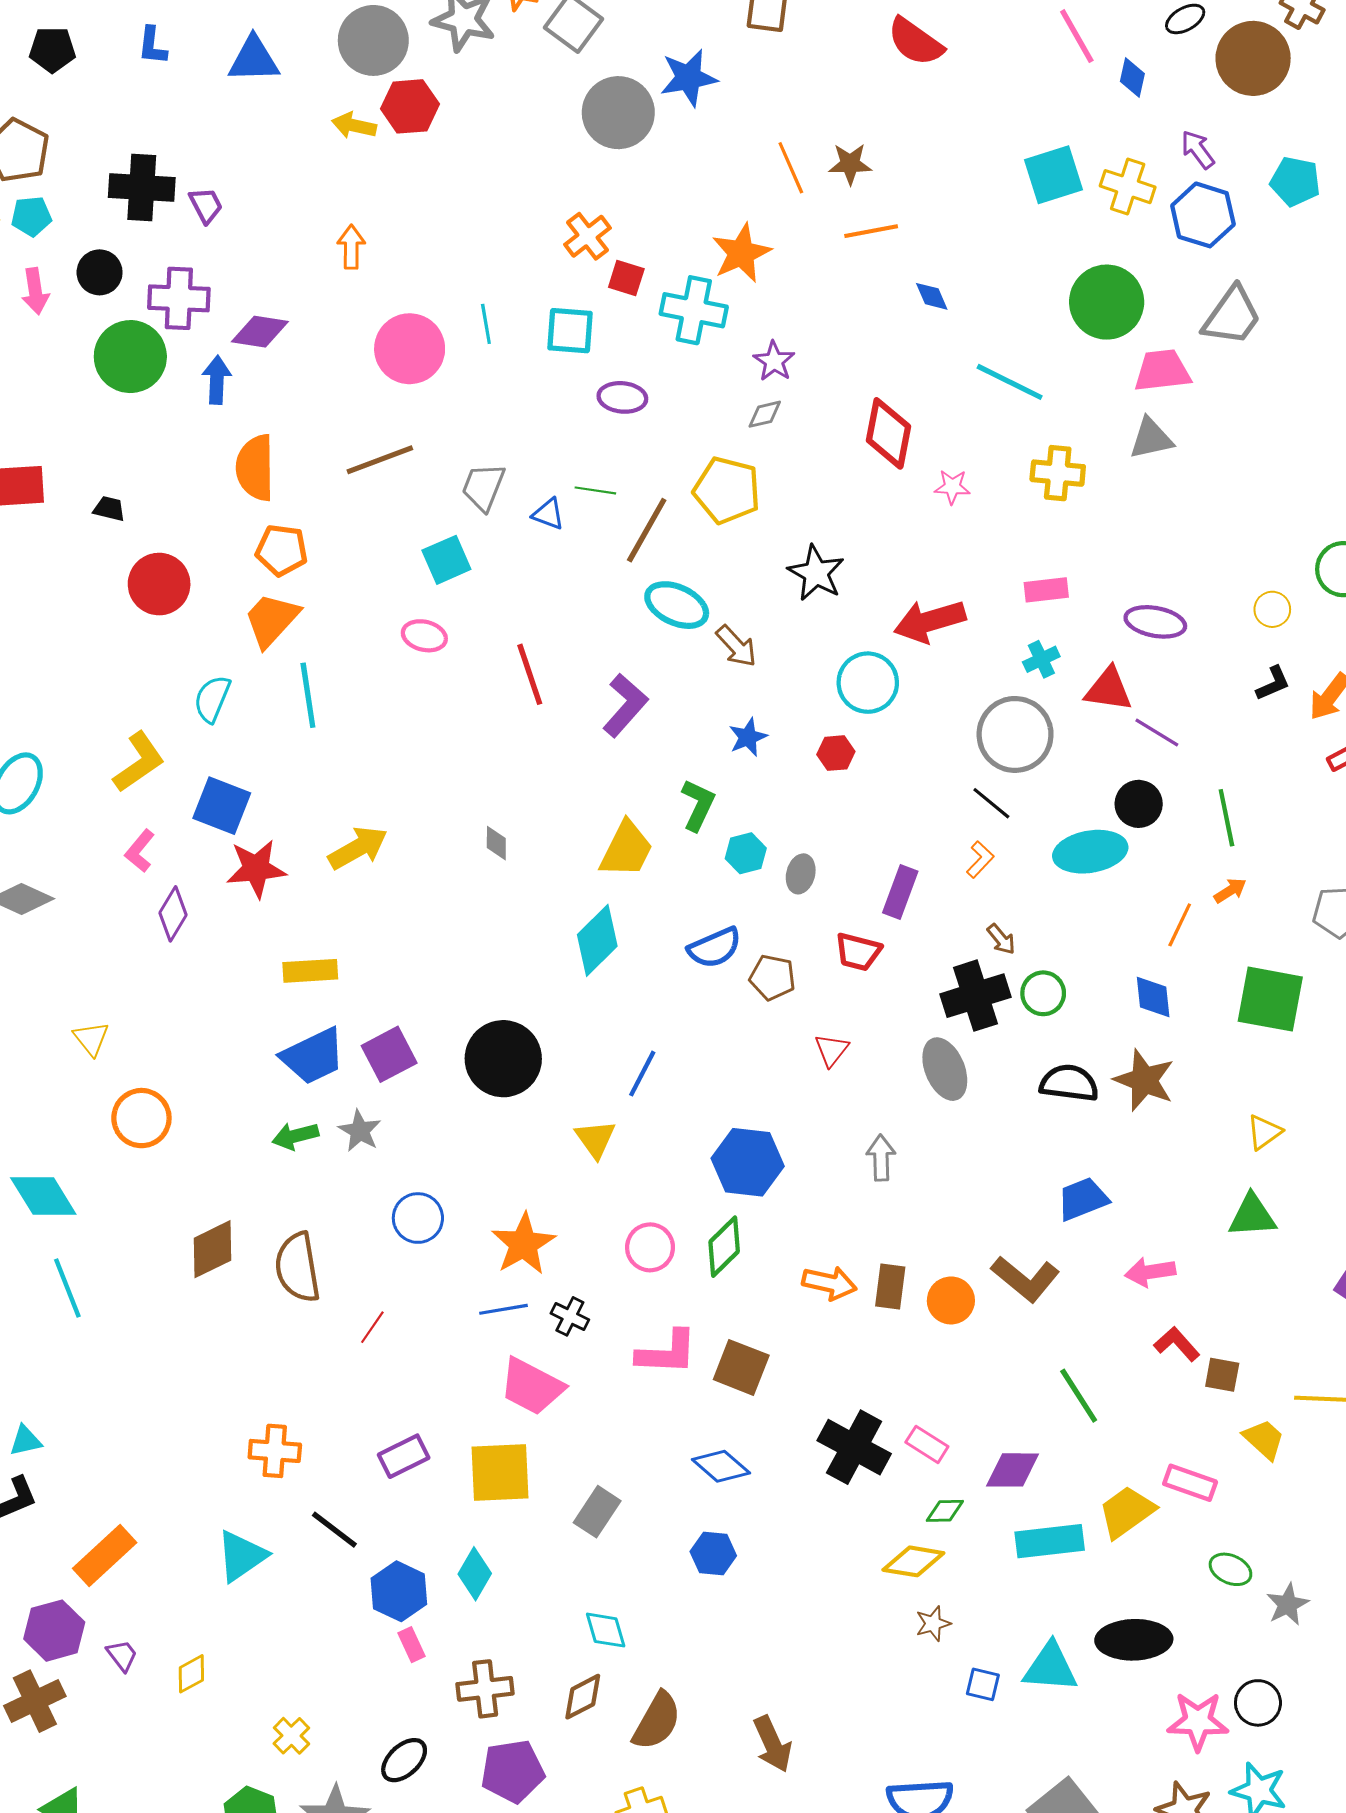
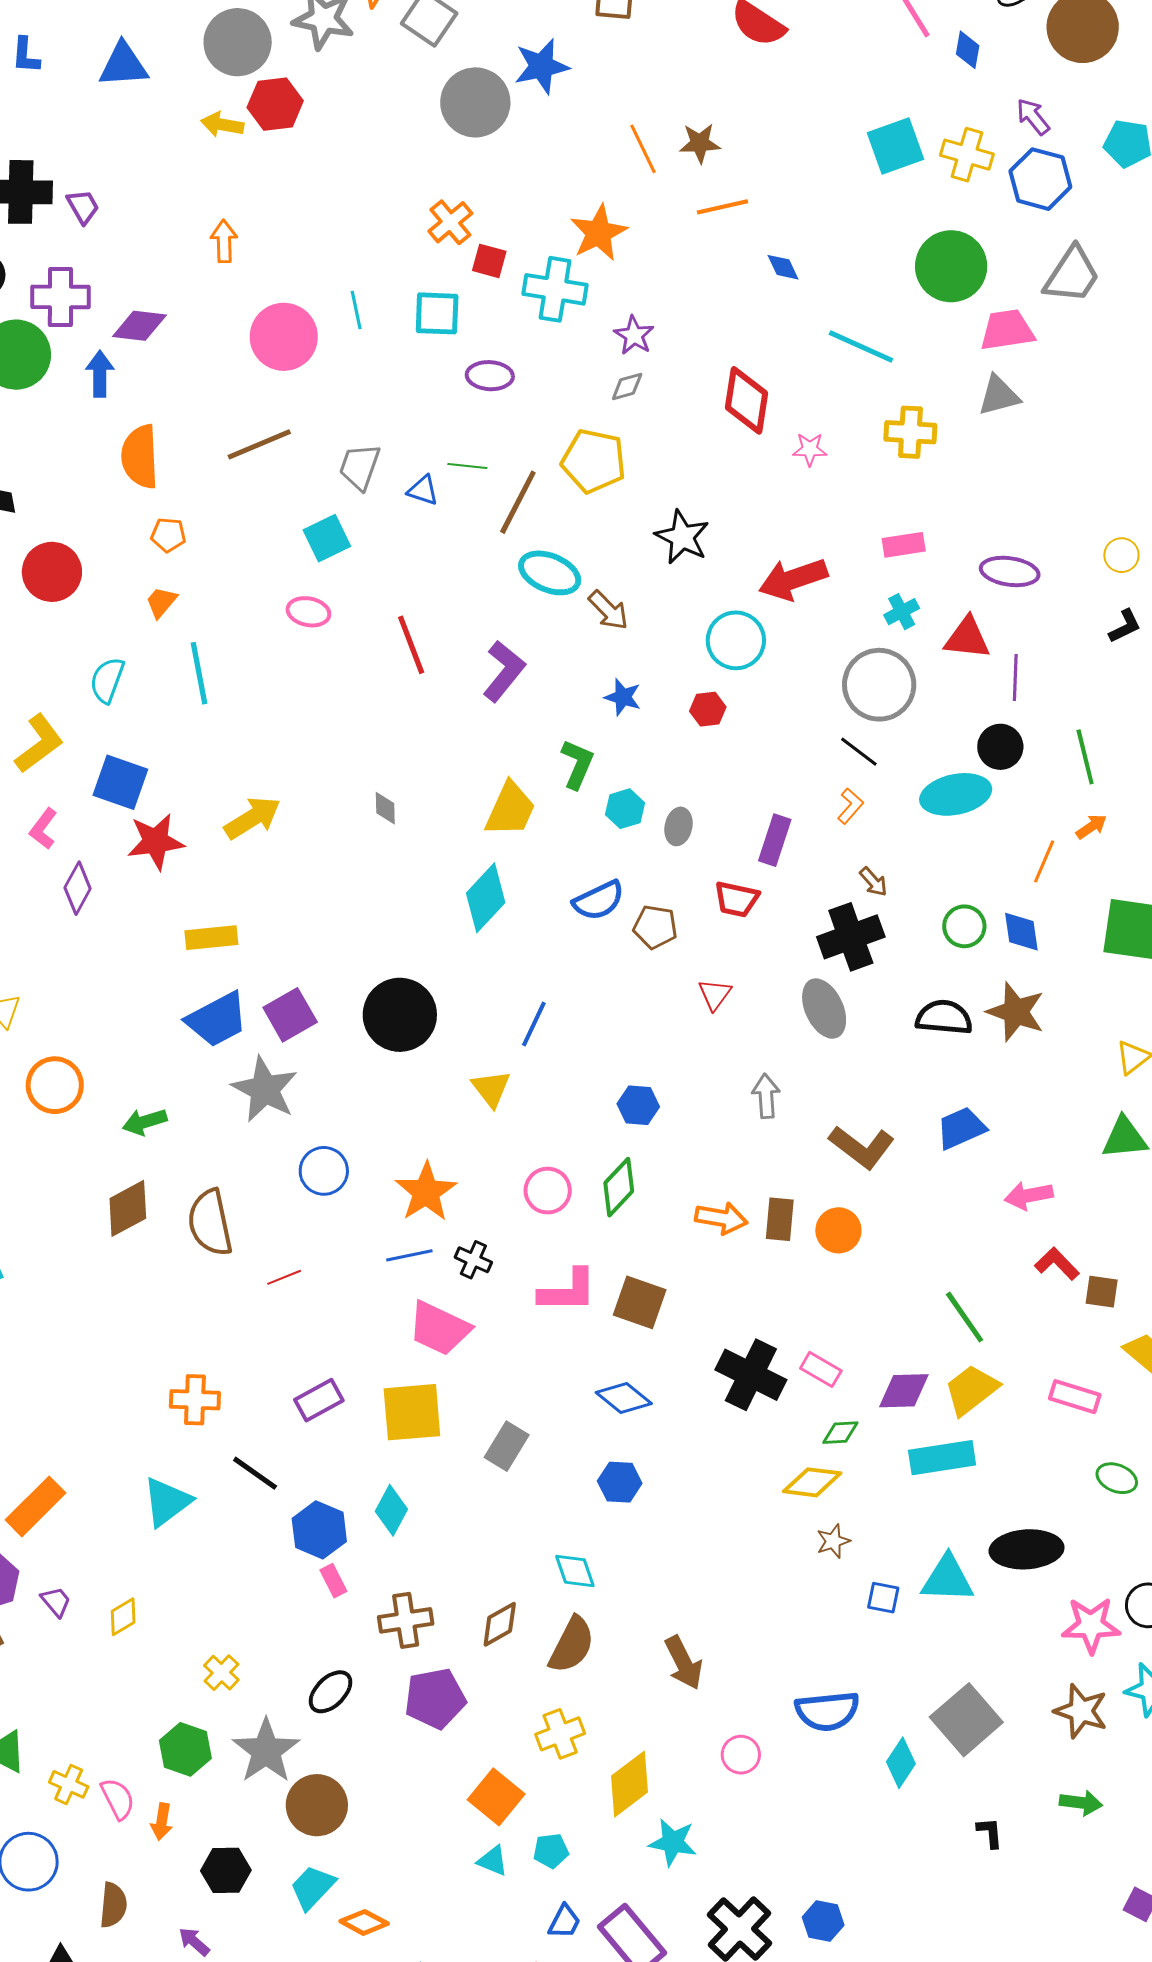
orange pentagon: (282, 550) -> (168, 535), size x0.7
orange trapezoid: (272, 620) -> (161, 602), size x0.6
purple line: (1157, 732) -> (1015, 678), turned 63
blue star: (748, 737) -> (623, 697), turned -30
green circle: (1043, 993) -> (964, 926), moved
gray star: (360, 1131) -> (265, 1089), size x1.6
green arrow: (295, 1136) -> (145, 1122), moved
blue hexagon: (748, 1162) -> (638, 1105), size x0.6
brown L-shape: (1025, 1279) -> (862, 1147), moved
red line: (372, 1327) -> (284, 1277), turned 36
yellow trapezoid: (1127, 1512) -> (971, 1390), moved
cyan diamond: (606, 1630) -> (575, 1571), moved

